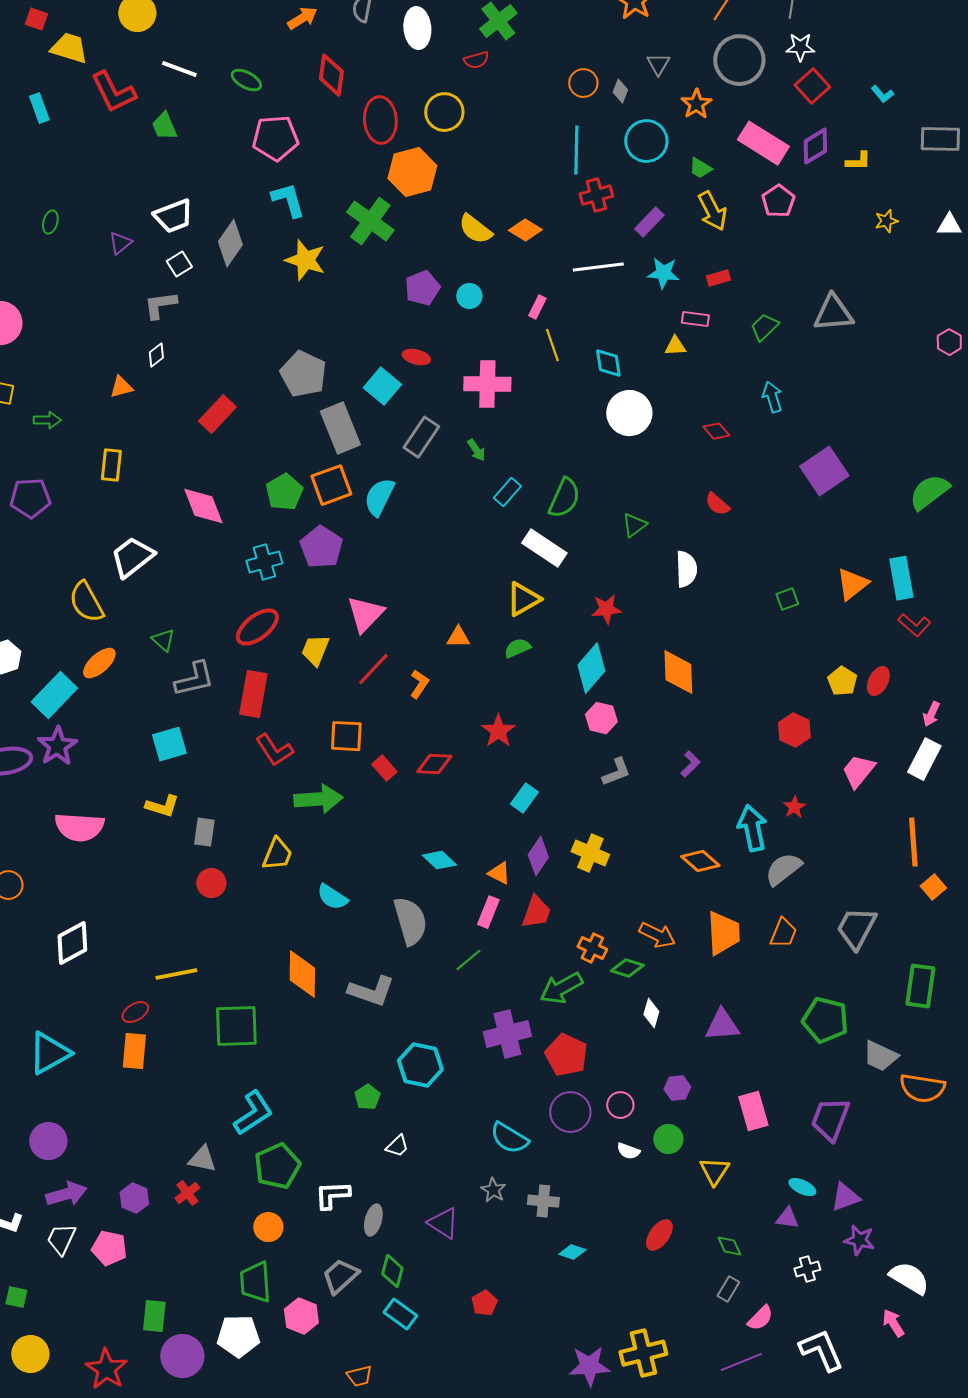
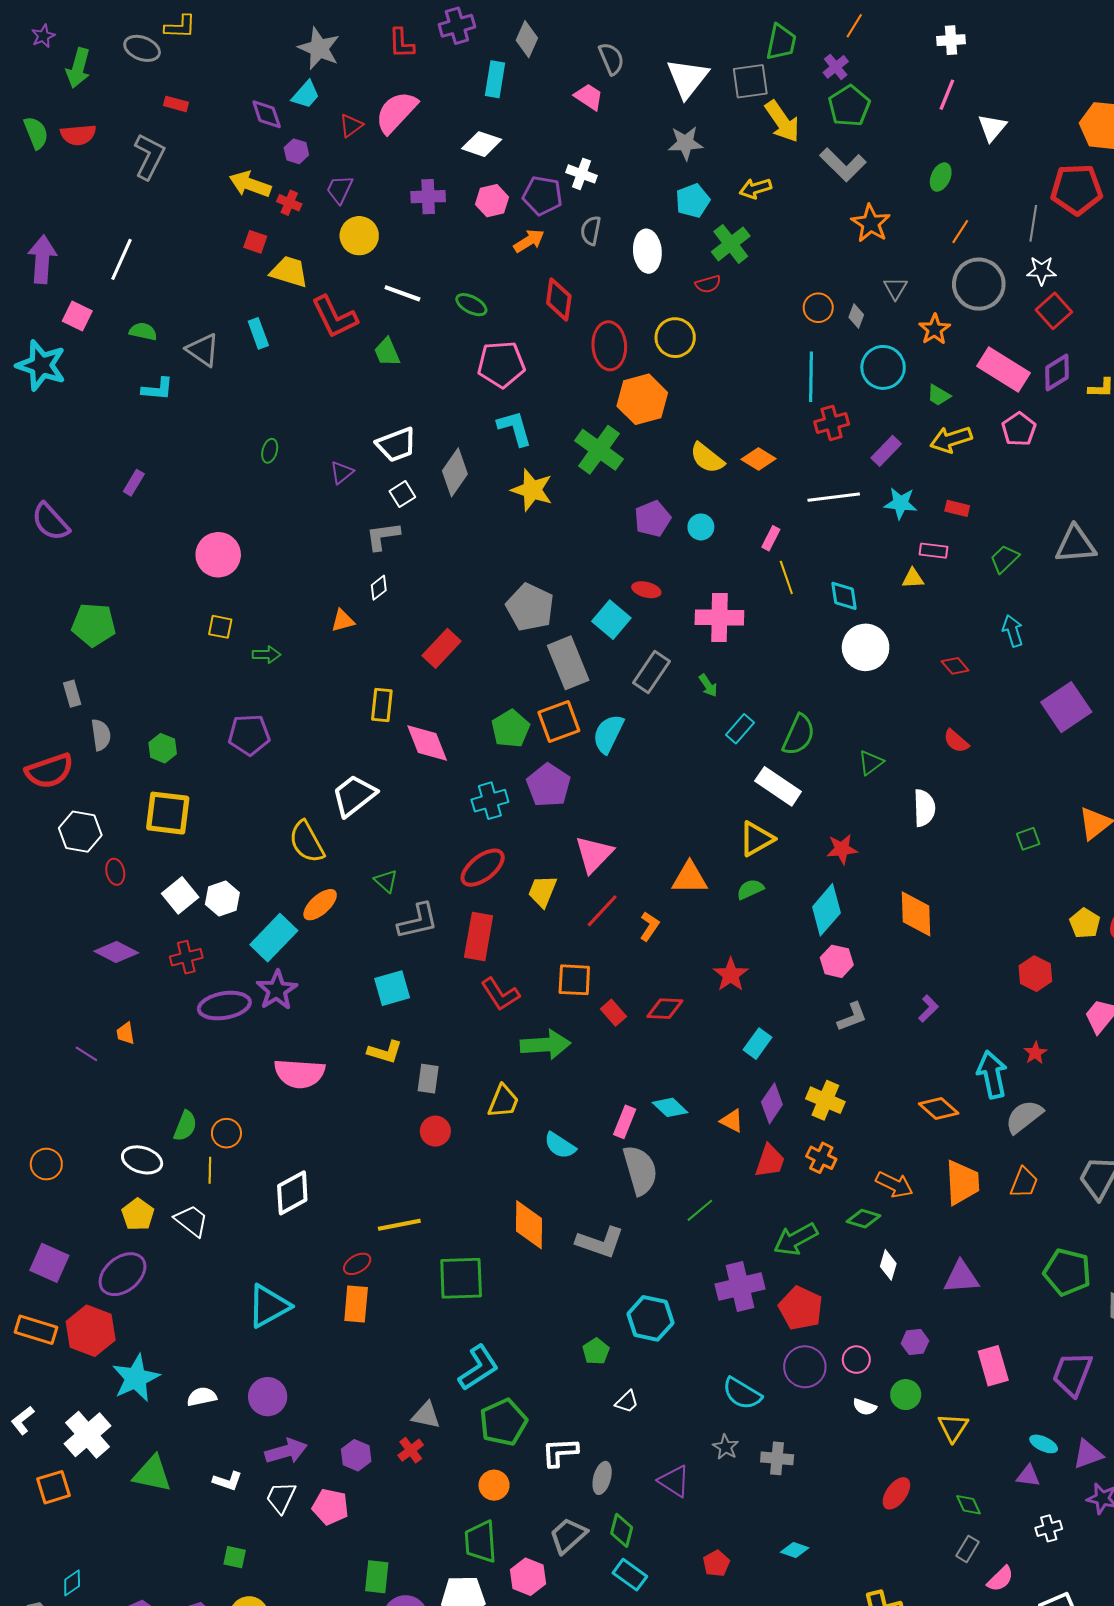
yellow arrow: (712, 211) -> (951, 439), turned 99
red rectangle: (718, 278) -> (957, 508), turned 30
yellow rectangle: (111, 465) -> (382, 705), moved
orange triangle: (458, 637) -> (690, 878), size x1.5
pink rectangle: (488, 912) -> (625, 1122), moved
orange cross: (592, 948) -> (821, 1158), moved
cyan diamond: (572, 1252) -> (795, 1550), moved

